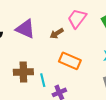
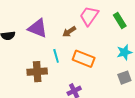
cyan line: (43, 80) -> (56, 56), moved

